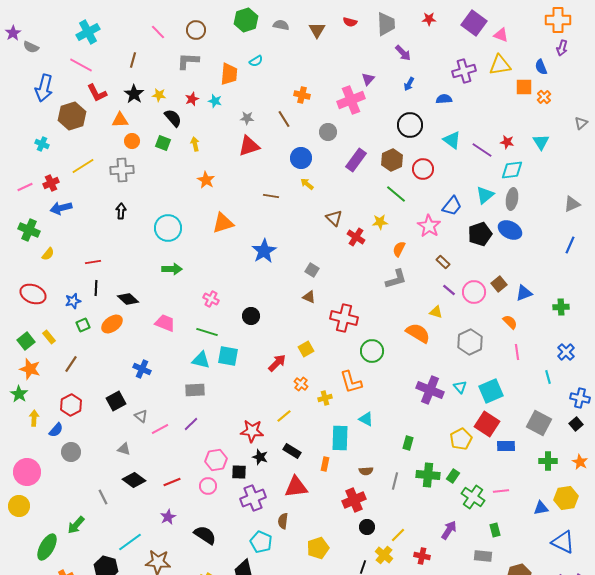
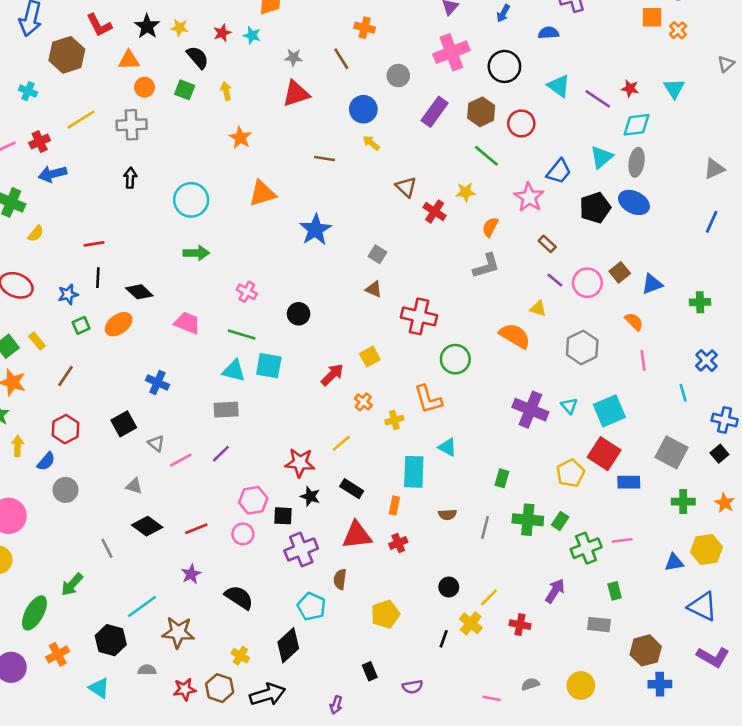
pink cross: (351, 100) -> (451, 52), moved
green cross: (473, 497) -> (586, 548), turned 35
red cross: (354, 500) -> (398, 543), moved, size x0.6

